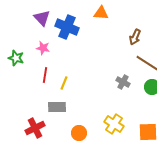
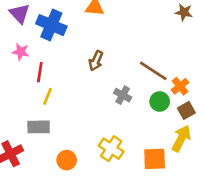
brown arrow: (135, 37) -> (96, 61), moved
red line: (45, 75) -> (40, 72), moved

